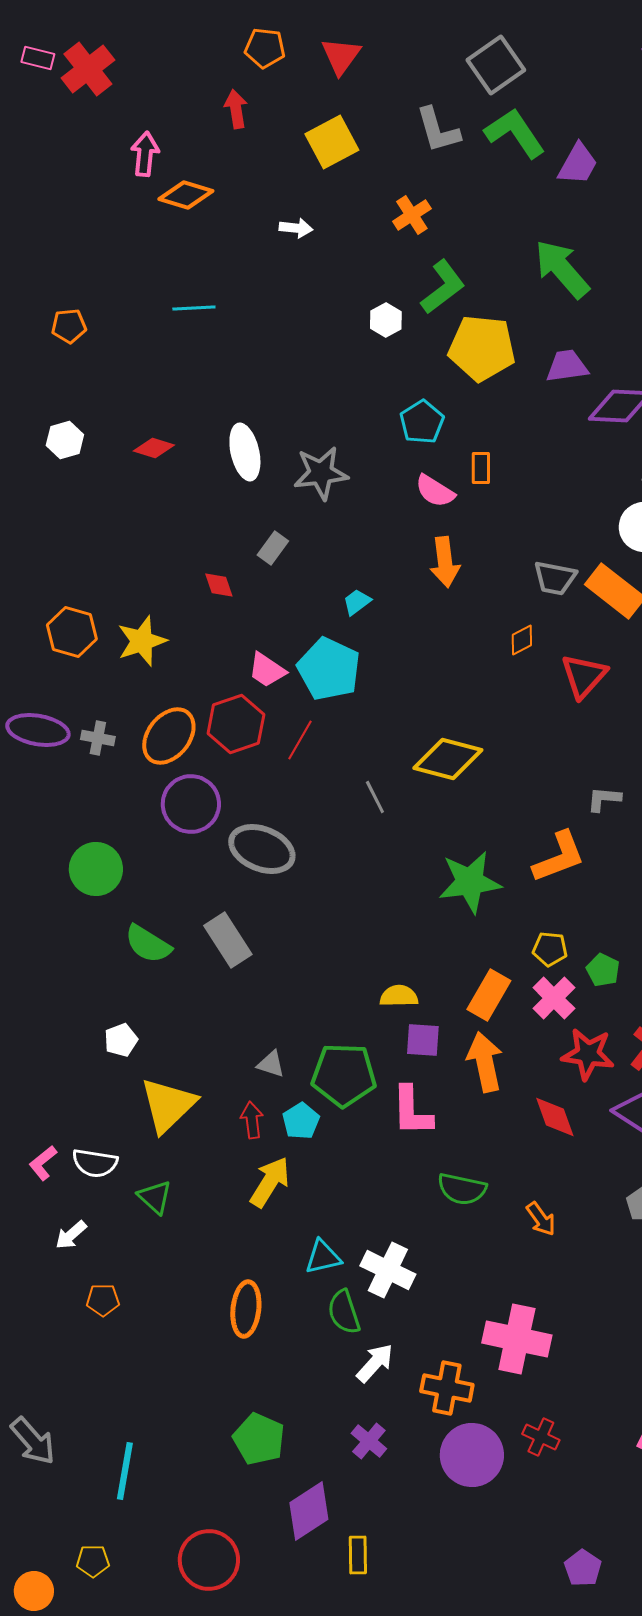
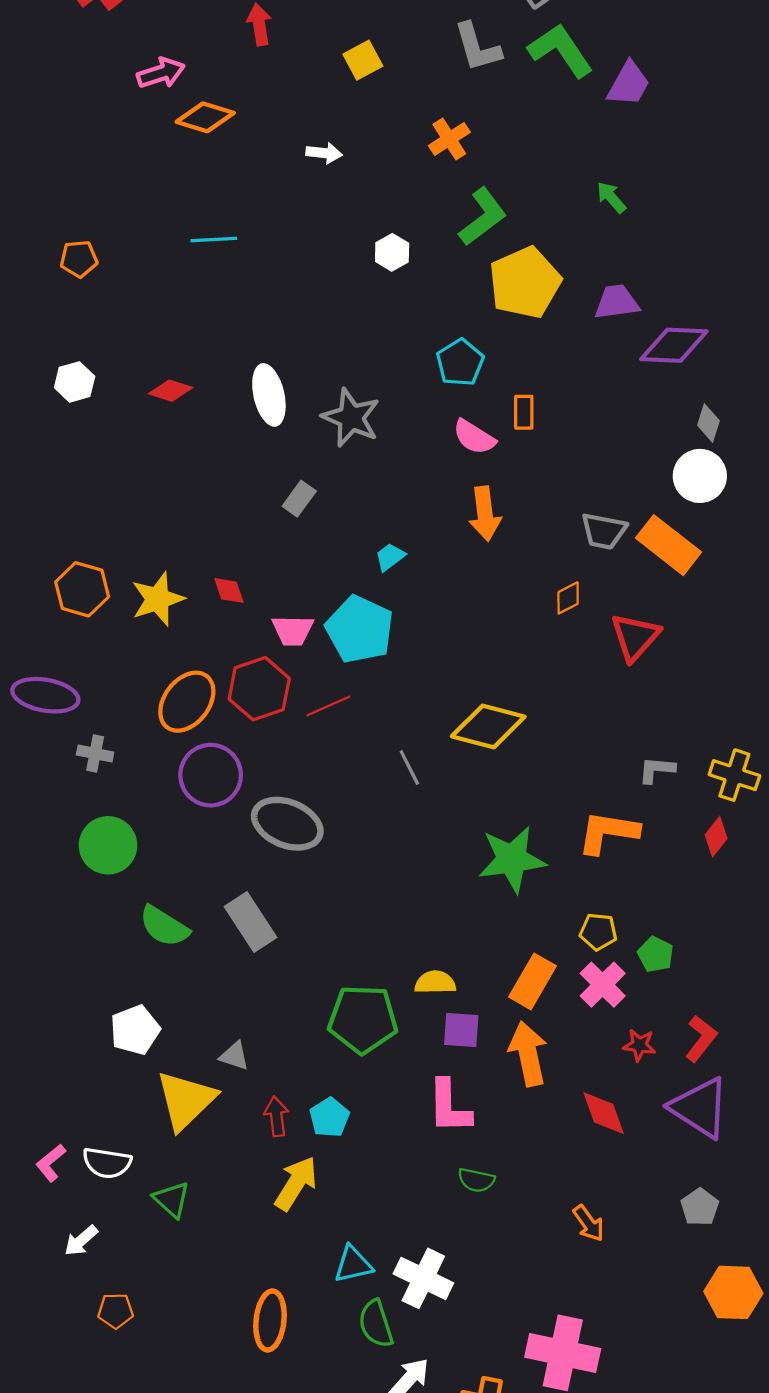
yellow square: (332, 142) -> (363, 60), size x0.7
pink arrow: (145, 154) -> (161, 73), turned 66
green arrow: (562, 269) -> (611, 197), size x0.5
white hexagon: (386, 320) -> (392, 252), moved
yellow pentagon: (482, 348) -> (525, 283), turned -30
gray star: (321, 473) -> (351, 418), turned 30
red diamond: (219, 585) -> (229, 590), moved
pink trapezoid: (267, 670) -> (293, 630), turned -33
gray cross: (98, 738) -> (95, 754), moved
red line: (300, 740) -> (328, 706), turned 36
orange L-shape: (559, 857) -> (608, 832), turned -150
white pentagon: (121, 1040) -> (135, 1030), size x1.4
red star: (588, 1054) -> (639, 1045), size x0.6
gray triangle: (271, 1064) -> (234, 1056), moved
green pentagon: (344, 1075) -> (363, 1019), moved
green semicircle: (462, 1189) -> (476, 1180), moved, size x0.7

